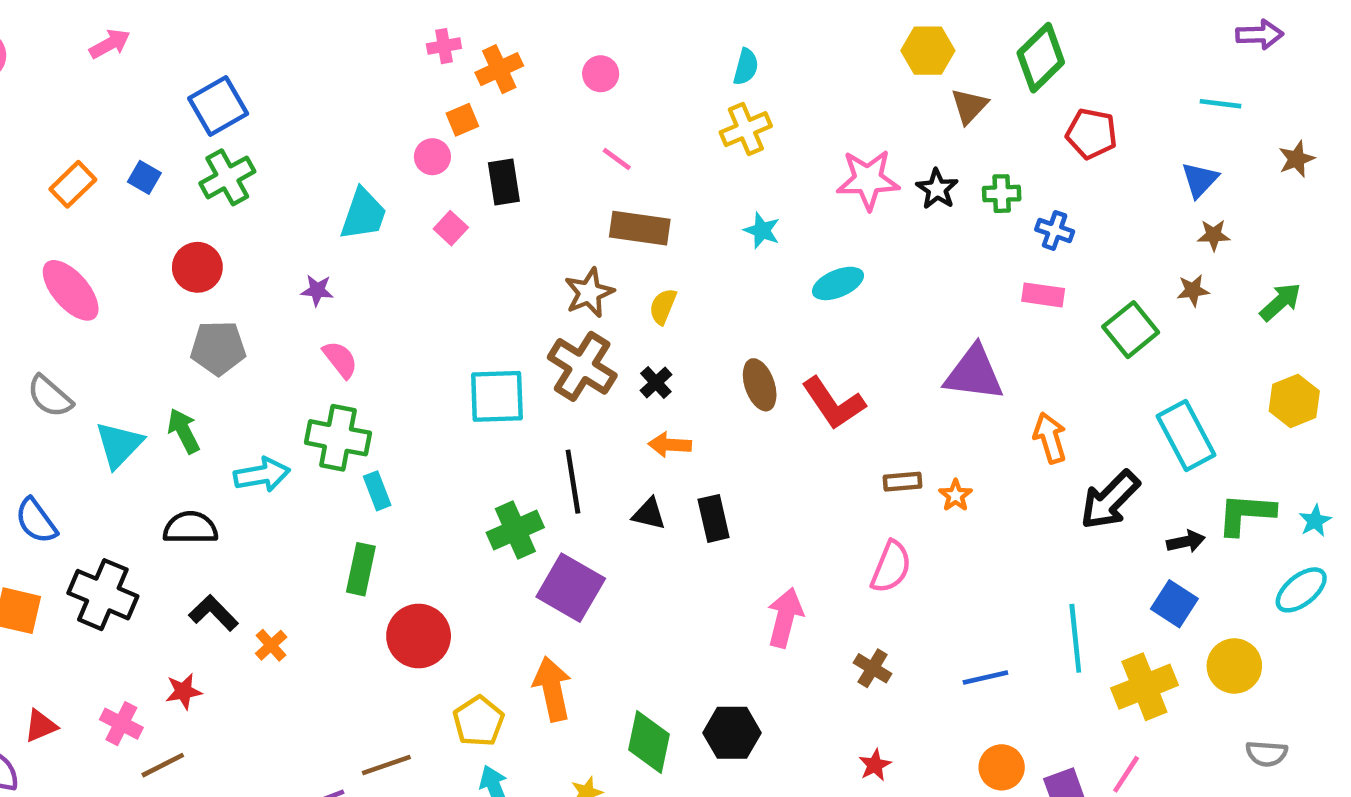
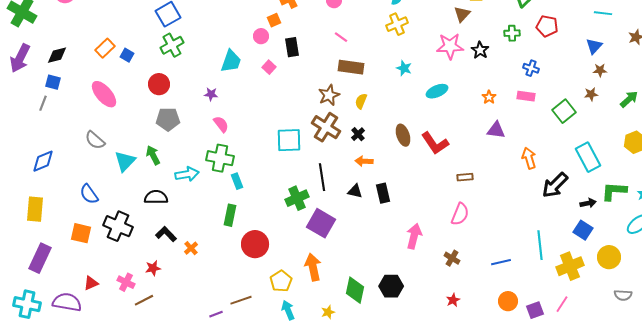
brown triangle: (969, 106) -> (462, 14), moved
blue square: (144, 177) -> (127, 55), moved
green cross: (1002, 194) -> (512, 33), moved
purple triangle: (974, 373) -> (496, 130), size x0.7
orange star: (956, 495) -> (489, 97), moved

